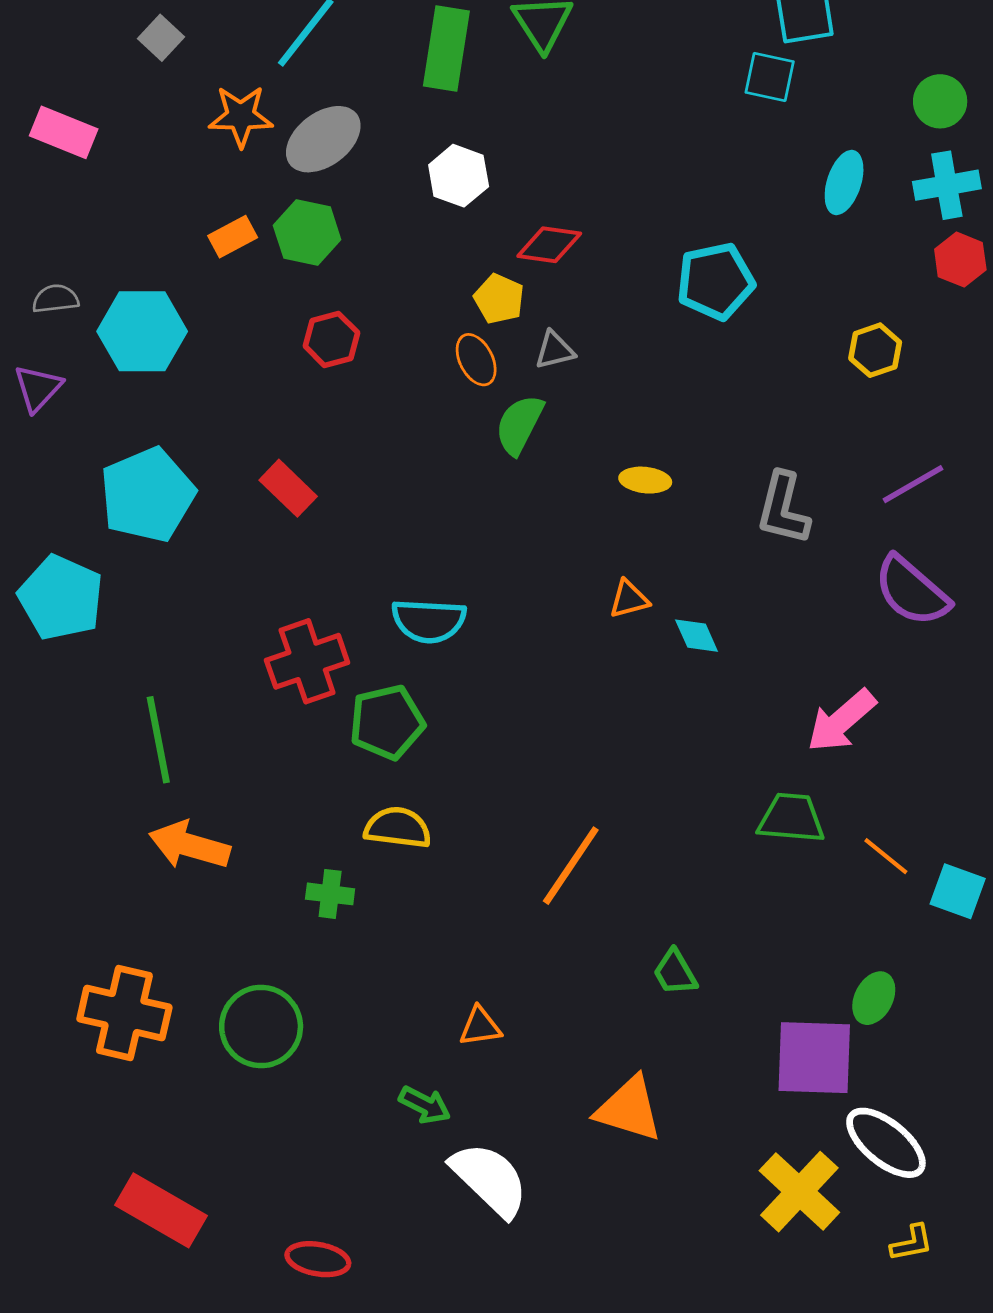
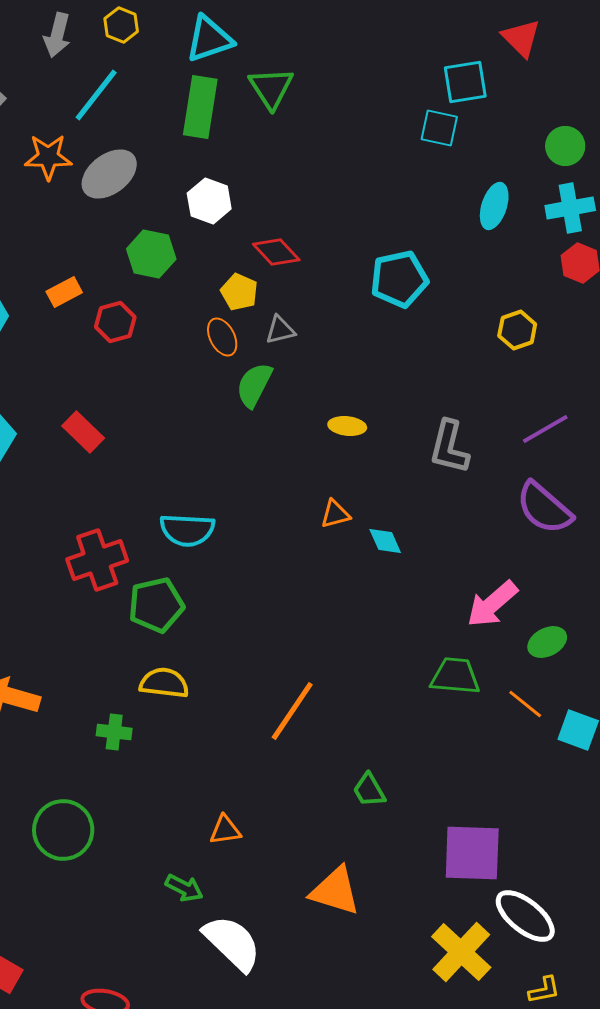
green hexagon: (307, 233) -> (151, 254), moved
orange rectangle: (233, 237) -> (64, 292), moved
red diamond: (549, 245) -> (276, 252), turned 39
green ellipse: (874, 998) -> (547, 642), moved, turned 36

